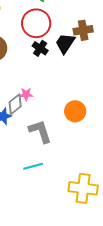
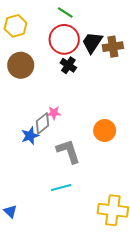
black trapezoid: (65, 43) -> (92, 42), moved

